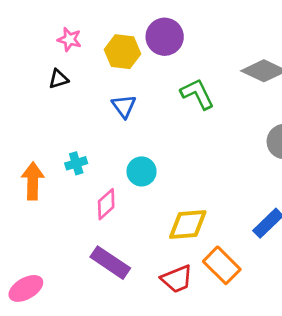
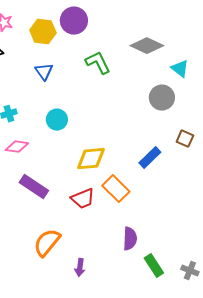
pink diamond: (106, 204) -> (17, 147), moved, turned 50

